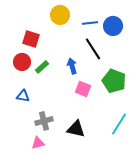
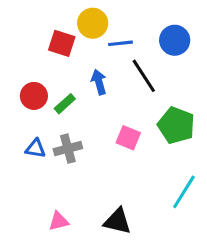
blue line: (90, 23) -> (121, 43), moved
red square: (31, 39) -> (62, 43), moved
blue arrow: (72, 66) -> (99, 82), moved
gray cross: (44, 121) -> (68, 149), moved
black triangle: (76, 129) -> (117, 221), moved

